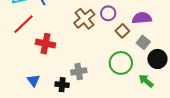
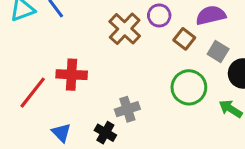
red line: (24, 24) -> (33, 93), moved
black cross: (62, 85) -> (105, 133), turned 32

